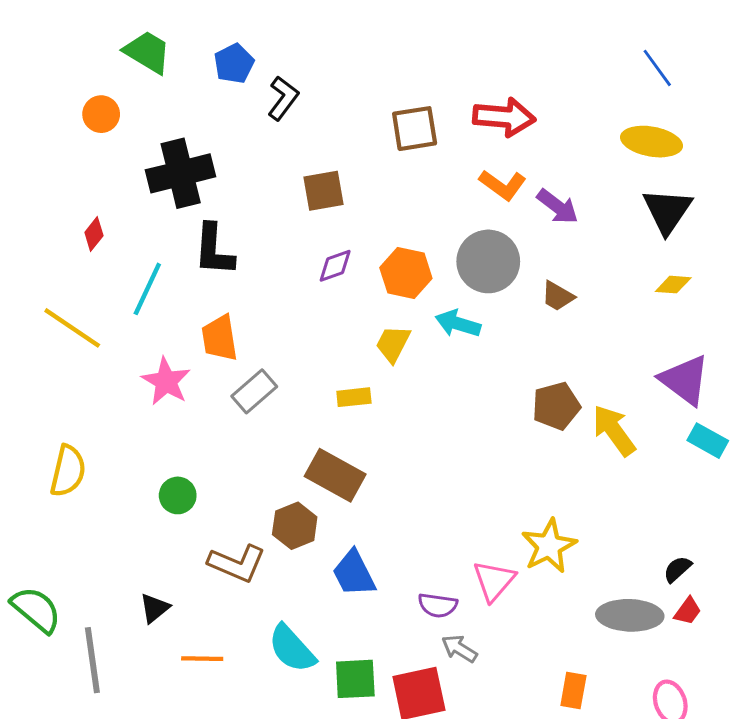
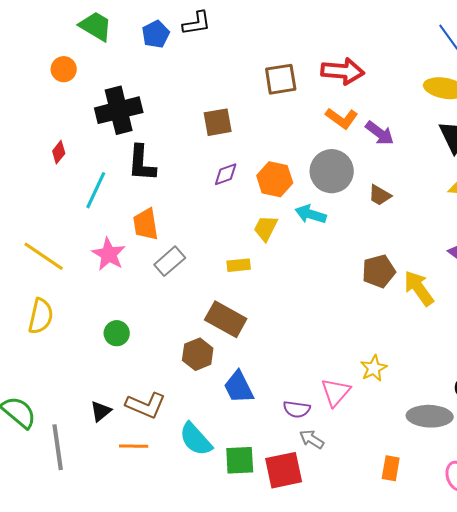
black L-shape: (283, 98) -> (197, 23), moved, turned 44
yellow line: (72, 328) -> (44, 256), moved
yellow star: (549, 546) -> (374, 368), size x0.7
brown L-shape: (237, 563) -> (146, 405), moved

